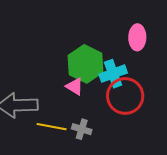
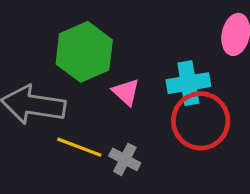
green hexagon: (86, 64) -> (84, 52), moved

